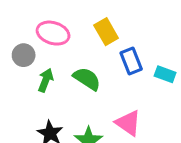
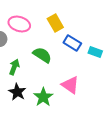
blue rectangle: (131, 61) -> (72, 43), turned -36
green arrow: (46, 80) -> (14, 67), moved

